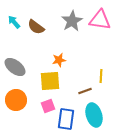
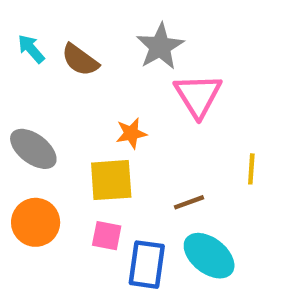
pink triangle: (100, 20) -> (198, 96), moved, turned 50
yellow line: (101, 76) -> (251, 169), moved
pink square: (48, 106) -> (107, 236), turned 32
cyan ellipse: (94, 115) -> (209, 256), turned -35

